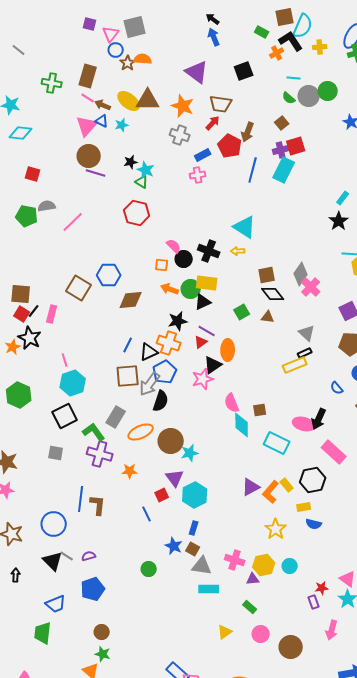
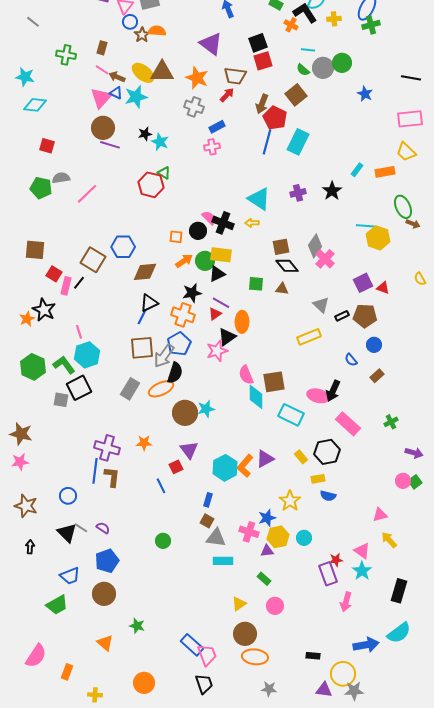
orange cross: (277, 53) -> (291, 25), turned -32
brown rectangle: (88, 76) -> (102, 48), size x0.6
brown square: (282, 123) -> (296, 95), size x1.5
cyan star: (122, 125) -> (136, 97), size x1.6
red pentagon: (230, 146) -> (275, 118), moved
red square: (296, 146) -> (263, 61), moved
purple cross: (281, 150) -> (298, 193), moved
green triangle: (142, 182) -> (164, 173), moved
black star: (339, 221) -> (332, 191), moved
pink semicircle: (174, 246) -> (209, 218), moved
orange arrow: (170, 289) -> (184, 261), turned 126
brown square: (21, 294) -> (35, 250), moved
black line: (34, 311) -> (79, 283), moved
green square: (242, 312) -> (256, 284), turned 35
red square: (22, 314) -> (54, 274), moved
black triangle: (149, 352) -> (149, 303), moved
black rectangle: (305, 353) -> (342, 316), moved
brown square: (260, 410) -> (274, 382), size x1.6
green L-shape: (94, 432) -> (64, 365), moved
orange ellipse: (141, 432) -> (161, 389), moved
gray square: (56, 453) -> (61, 400), moved
cyan star: (190, 453) -> (206, 409), moved
purple cross: (100, 454) -> (107, 448), moved
orange L-shape: (271, 492) -> (245, 466), moved
cyan hexagon: (195, 495) -> (225, 468), moved
blue circle: (54, 524) -> (68, 496), size x0.7
blue star: (174, 546) -> (267, 518), moved, turned 30
purple semicircle: (89, 556) -> (103, 528), turned 48
purple rectangle: (314, 602) -> (328, 574), size x1.6
brown circle: (102, 632) -> (104, 594), moved, size x1.5
green trapezoid: (43, 633) -> (57, 605), turned -125
brown circle: (291, 647) -> (245, 634), moved
green star: (103, 654) -> (137, 626), moved

